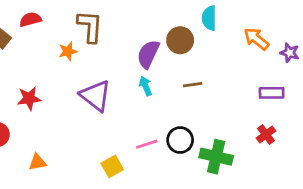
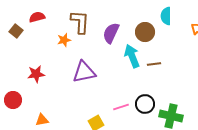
purple semicircle: (148, 54) -> (111, 33), moved
cyan arrow: (145, 86) -> (132, 56), moved, size x1.6
purple triangle: (96, 96) -> (84, 72), turned -50

